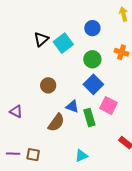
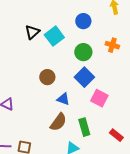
brown circle: (48, 85) -> (47, 77), moved
green rectangle: (89, 118) -> (84, 127), moved
brown semicircle: (56, 123) -> (58, 122), moved

